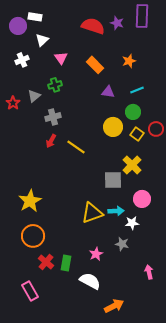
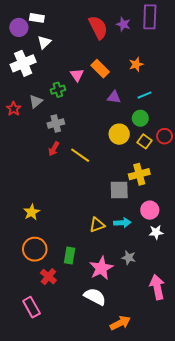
red semicircle: (93, 26) -> (98, 27), turned 45
pink triangle: (61, 58) -> (77, 75), moved
white cross: (22, 60) -> (23, 63), size x1.6
yellow cross: (132, 165) -> (139, 174), turned 30
yellow star: (30, 201) -> (32, 212), size x0.7
yellow triangle: (92, 213) -> (97, 225), size x0.7
white star: (132, 223) -> (156, 232), moved
pink star: (96, 254) -> (101, 268), size x1.6
green rectangle: (66, 263) -> (70, 255), moved
pink arrow: (149, 272) -> (157, 287), size x1.6

